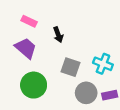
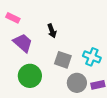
pink rectangle: (29, 21) -> (13, 18), moved

